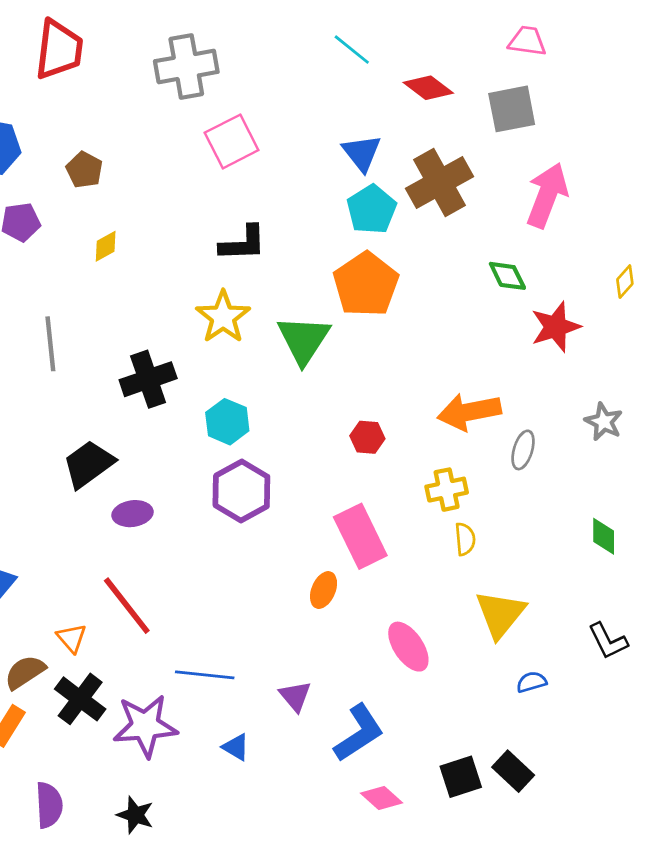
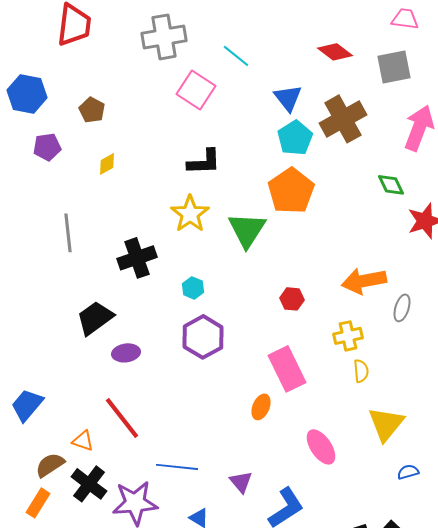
cyan line: (352, 50) -> (236, 56), moved
pink square: (232, 141) -> (196, 90), turned -30
cyan hexagon: (227, 422) -> (193, 288), size x0.7
orange triangle: (72, 638) -> (83, 441), turned -30

